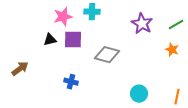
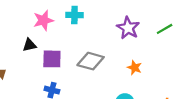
purple square: (73, 40) -> (52, 59), moved
orange star: (172, 50) -> (135, 68), moved

